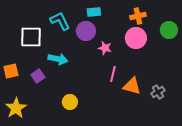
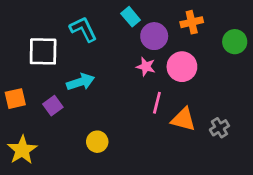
cyan rectangle: (94, 12) -> (131, 17), turned 56
purple circle: (86, 31) -> (154, 36), moved
pink circle: (136, 38) -> (182, 67), moved
cyan arrow: (58, 59) -> (81, 82), turned -30

